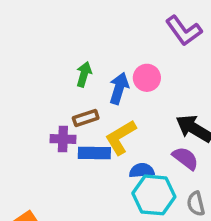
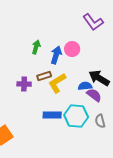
brown rectangle: (86, 118) -> (44, 76), moved
blue rectangle: (94, 153) -> (52, 115), moved
blue semicircle: (142, 170) -> (85, 86), moved

